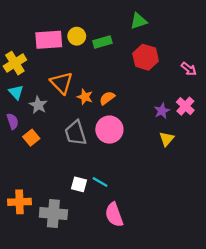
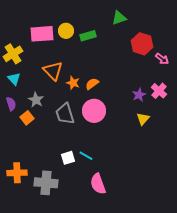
red hexagon: (146, 57) -> (142, 44), moved
gray star: (38, 105) -> (36, 100), moved
white square: (79, 184) -> (68, 158), turned -32

